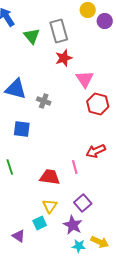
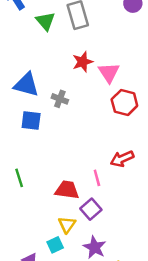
red star: (64, 58) -> (83, 62), moved
blue square: (22, 129) -> (31, 120), moved
purple square: (83, 203) -> (91, 209), moved

